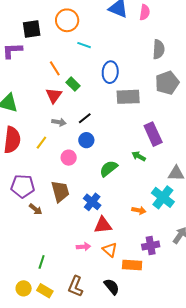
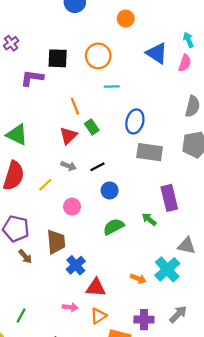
cyan line: (84, 45) -> (112, 86), turned -32
blue circle: (86, 140) -> (110, 190), moved
blue cross: (92, 202) -> (76, 265), moved
orange triangle: (110, 250) -> (98, 316), turned 35

